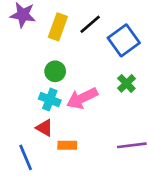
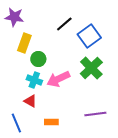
yellow rectangle: (58, 27) -> (24, 43), moved
green cross: (126, 83) -> (91, 68), size x1.6
orange rectangle: (67, 145) -> (51, 122), moved

